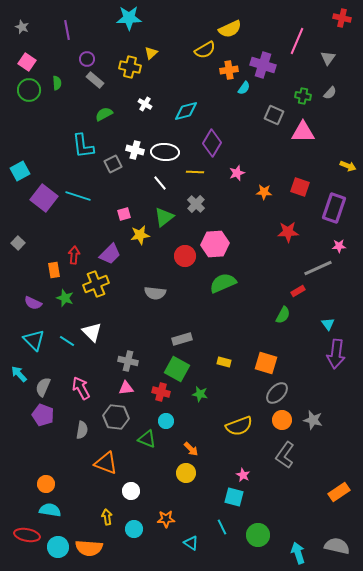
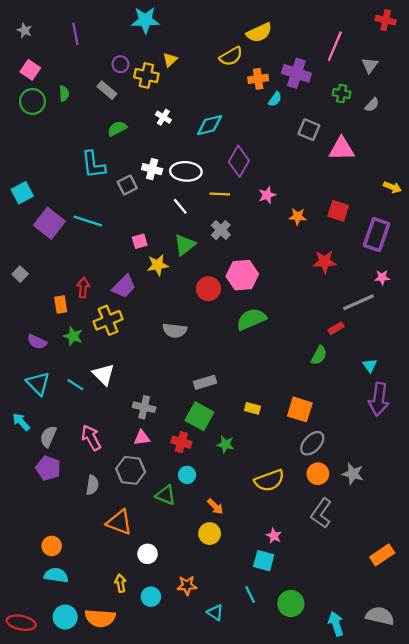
purple circle: (87, 59) -> (120, 64), moved
green cross: (303, 96) -> (342, 94), moved
red ellipse: (27, 535) -> (21, 623), moved

